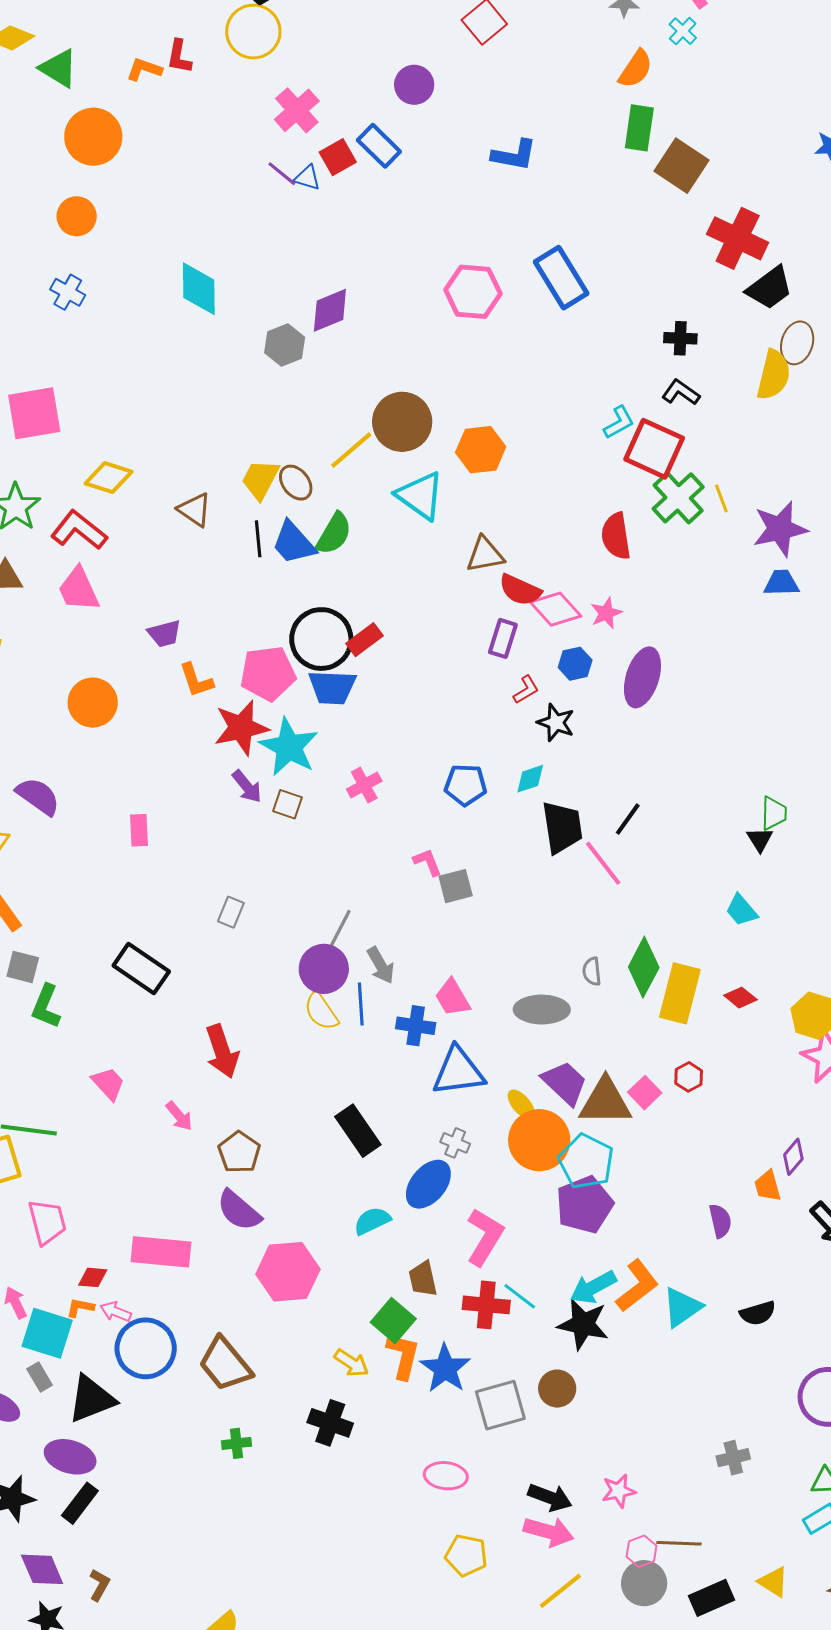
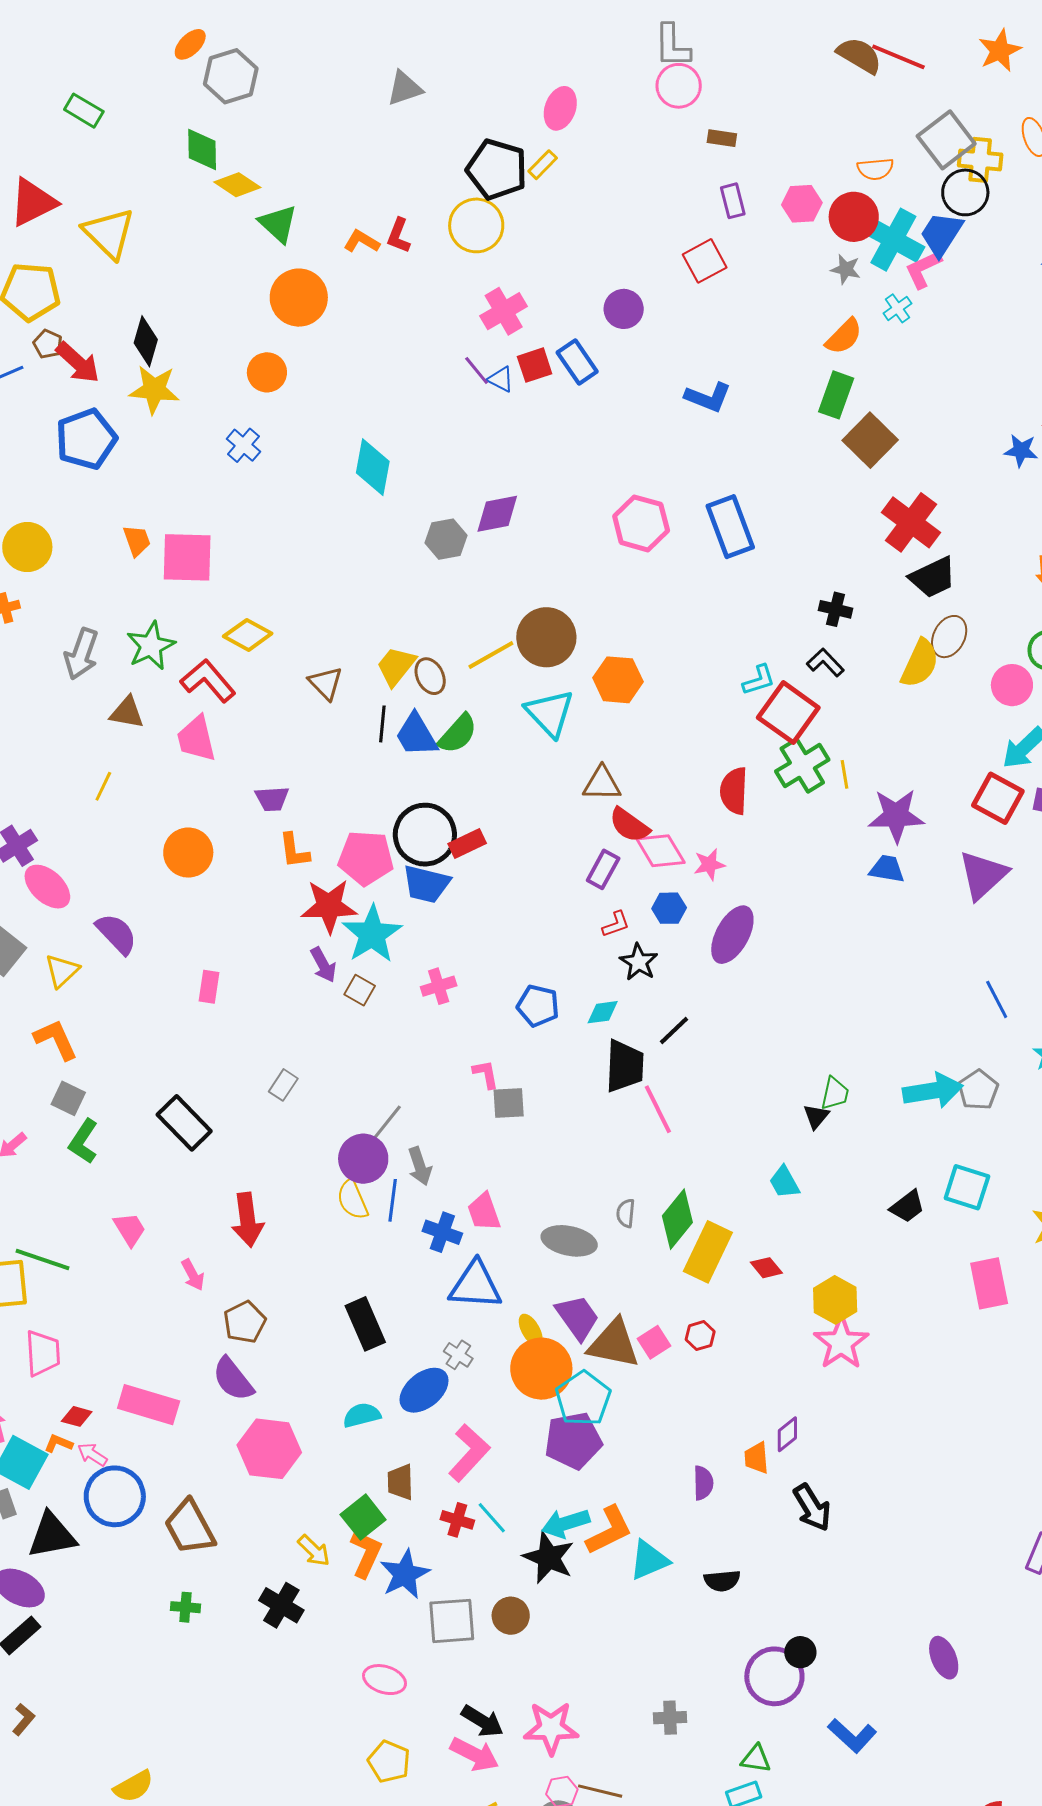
black line: (628, 819) -> (674, 1031), moved
red cross: (486, 1305) -> (457, 1520), size x0.7
pink star: (619, 1491) -> (551, 1728), size x1.6

